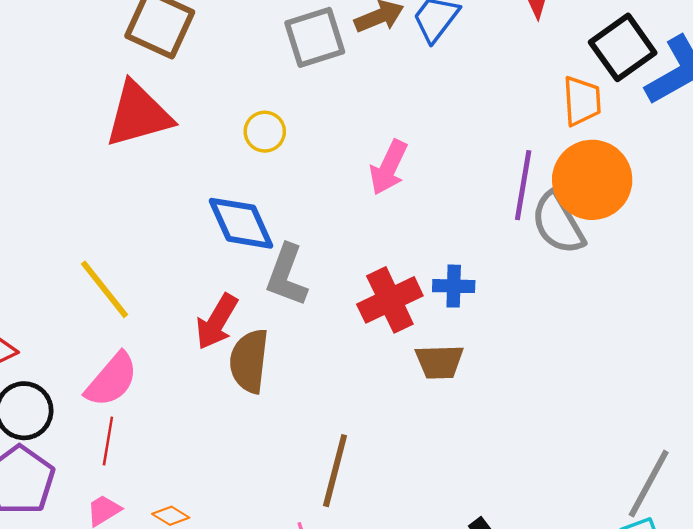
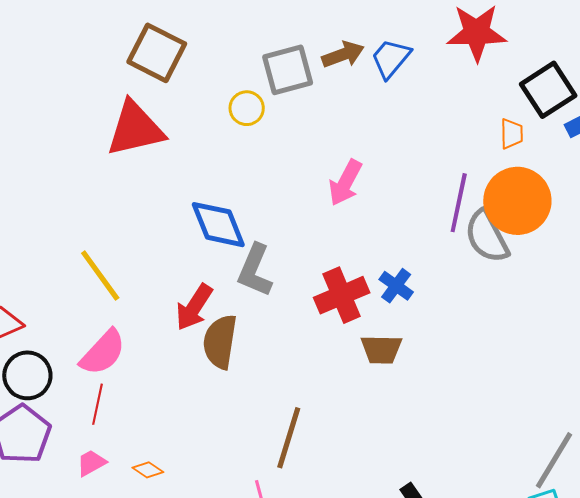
orange trapezoid: (582, 101) -> (512, 134), size x0.7
yellow circle: (265, 132) -> (247, 108), moved
blue cross: (454, 286) -> (396, 286), turned 32

